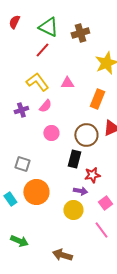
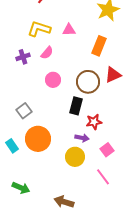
yellow L-shape: (37, 82) -> (39, 29), turned -35
gray square: (22, 164) -> (24, 111), turned 35

